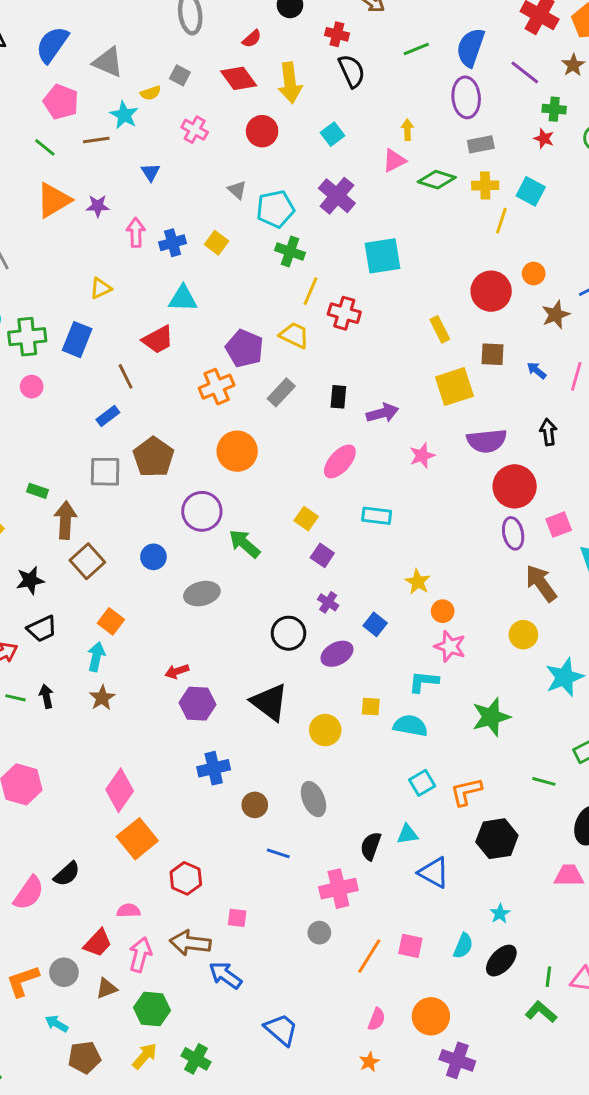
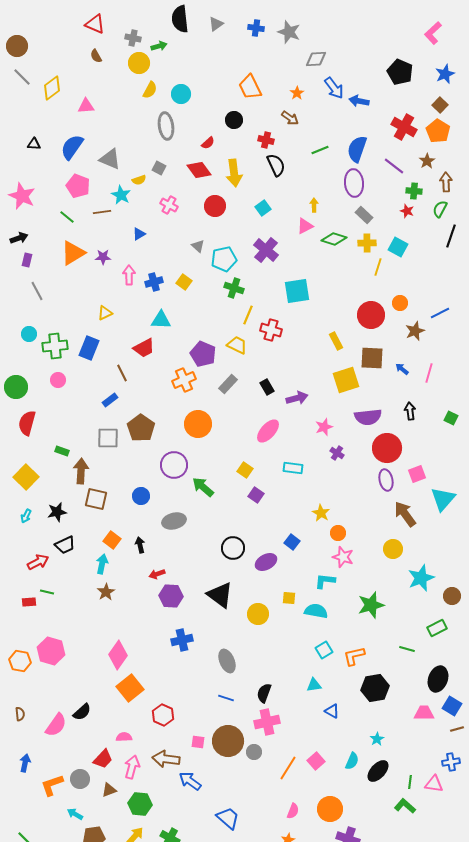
gray rectangle: (481, 144) -> (364, 215), turned 54
blue triangle: (151, 172) -> (139, 234), turned 32
brown square: (493, 354) -> (372, 358), size x1.4
black rectangle: (338, 397) -> (267, 387), turned -35
brown square: (87, 561) -> (96, 499), turned -35
purple cross: (328, 602) -> (337, 453), moved
black arrow: (46, 696) -> (140, 545), moved
gray ellipse: (313, 799) -> (227, 661), moved
brown circle: (255, 805) -> (228, 741), moved, size x1.8
black semicircle: (371, 846) -> (264, 693), moved
blue triangle: (434, 872) -> (332, 711), size x0.7
pink square: (410, 946) -> (316, 761), turned 36

